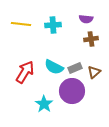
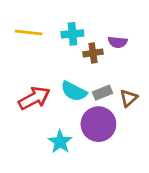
purple semicircle: (86, 19) -> (118, 42), moved
brown cross: (91, 39) -> (93, 53), moved
red arrow: (25, 72) -> (34, 98), turned 30

